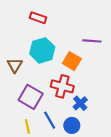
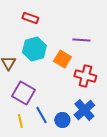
red cross: (62, 86) -> (85, 76), moved
blue cross: (80, 103) -> (84, 110), moved, size x1.5

